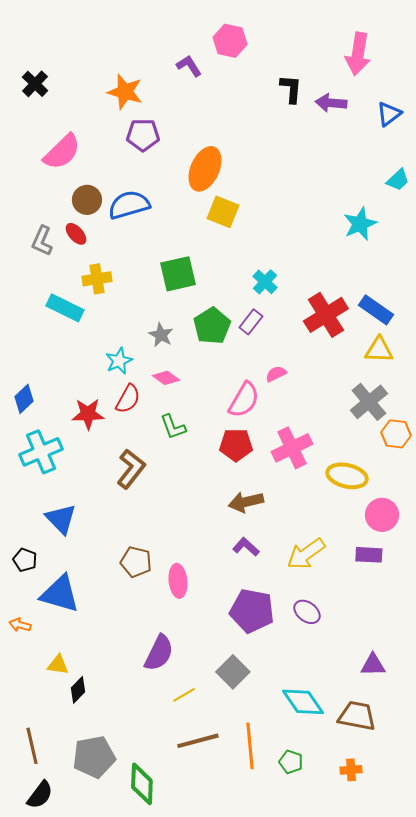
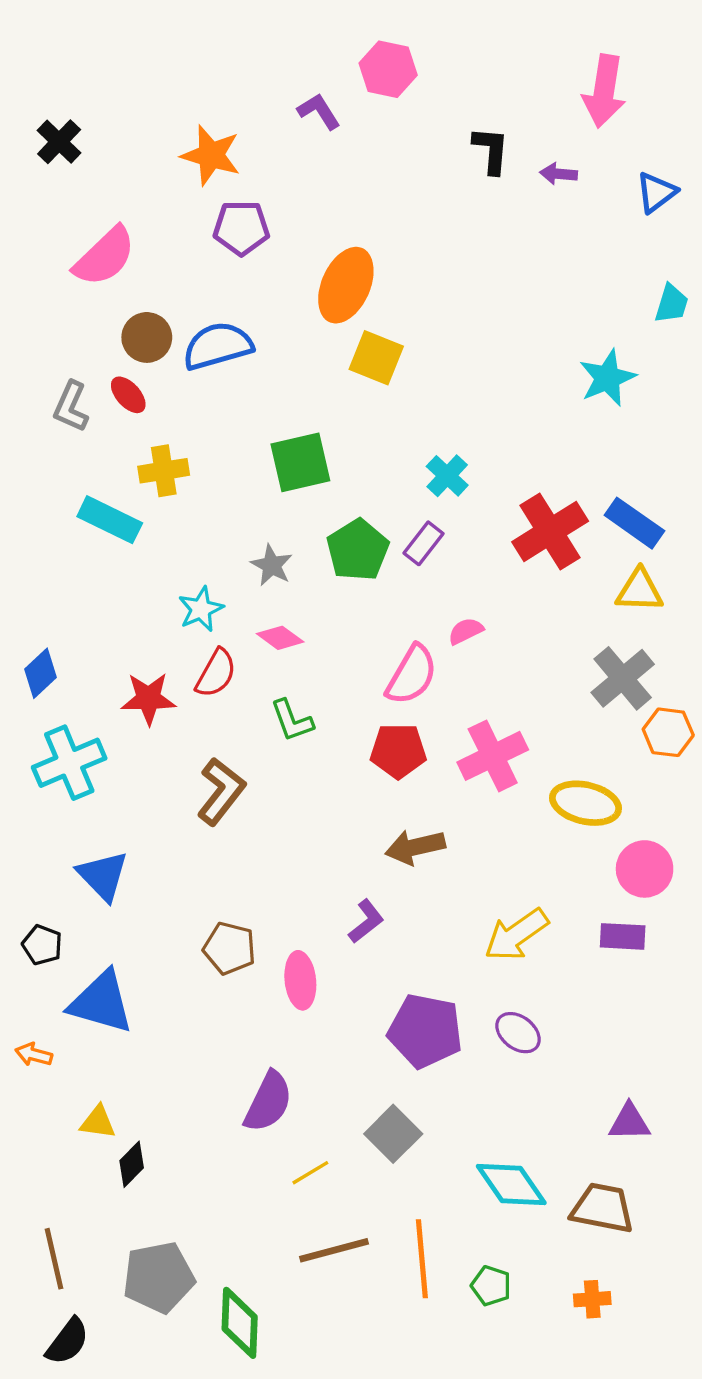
purple arrow: (331, 103) -> (559, 174), size x0.7
cyan trapezoid: (398, 180) -> (672, 304), turned -30
purple L-shape: (246, 547) -> (366, 921), moved, turned 100

